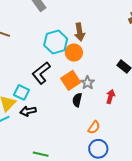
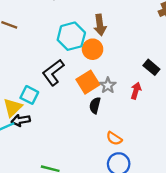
red arrow: (110, 97) -> (136, 91), moved
black arrow: (28, 111) -> (21, 120), moved
orange semicircle: (94, 127) -> (114, 138), turned 88

